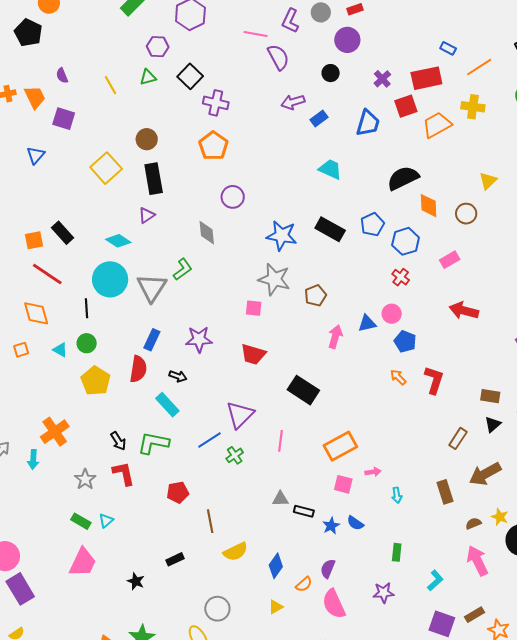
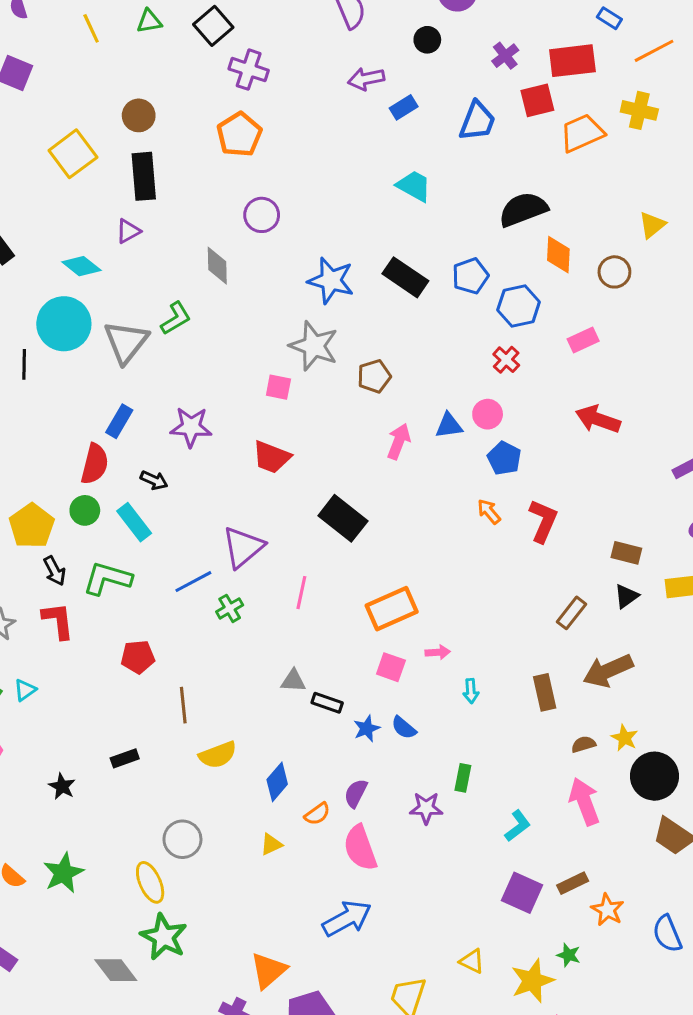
green circle: (87, 343) -> (85, 510), moved
yellow pentagon: (96, 381) -> (32, 526), moved
purple star: (384, 593) -> (426, 808), moved

